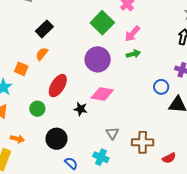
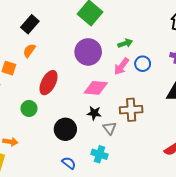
pink arrow: (132, 34) -> (121, 66), moved
blue circle: (161, 87) -> (143, 64), moved
black star: (81, 109) -> (94, 113), moved
black circle: (57, 139) -> (65, 129), moved
brown cross: (143, 142) -> (131, 110), moved

